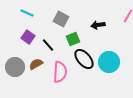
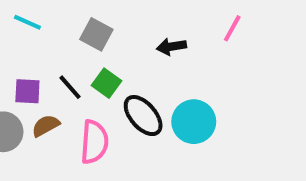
purple square: (28, 37) -> (27, 91), moved, turned -32
green square: (73, 39) -> (107, 83), moved, turned -32

